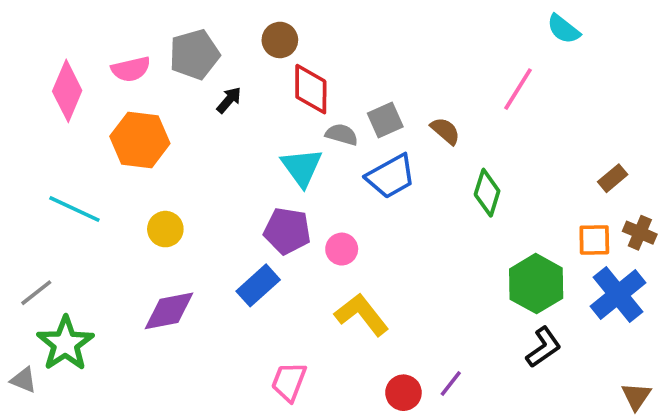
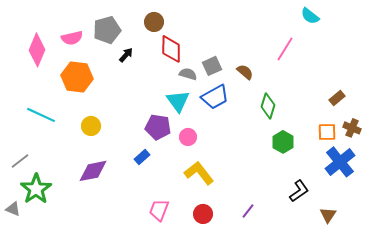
cyan triangle: (302, 167) -> (178, 101), moved
green hexagon: (536, 284) -> (283, 142), moved, size x0.7
blue rectangle: (258, 285) -> (142, 157), size x0.7
red circle: (403, 393) -> (203, 214), moved
brown triangle: (636, 396) -> (328, 215), moved

